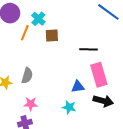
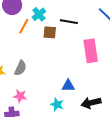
black line: (88, 49) -> (69, 22), moved
pink rectangle: (99, 75) -> (91, 51), moved
black arrow: (103, 101) -> (91, 103), turned 144

